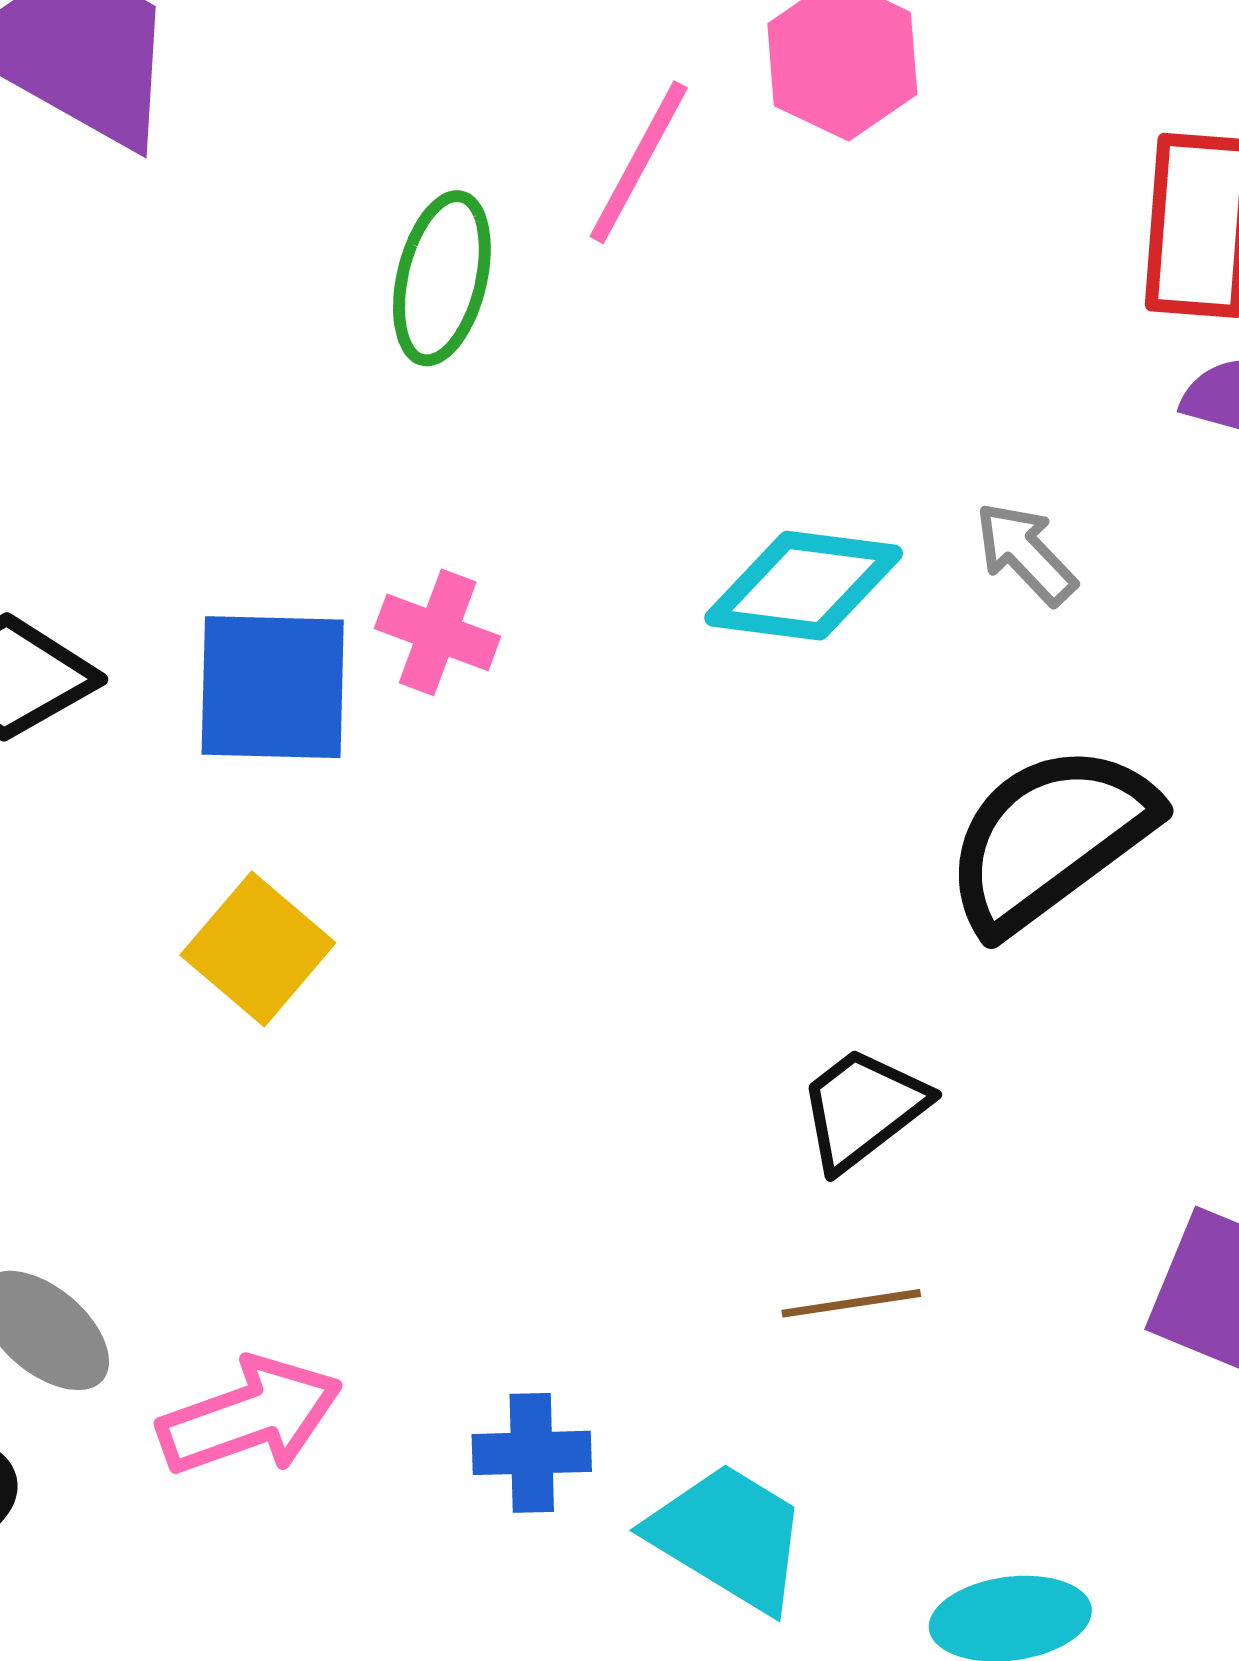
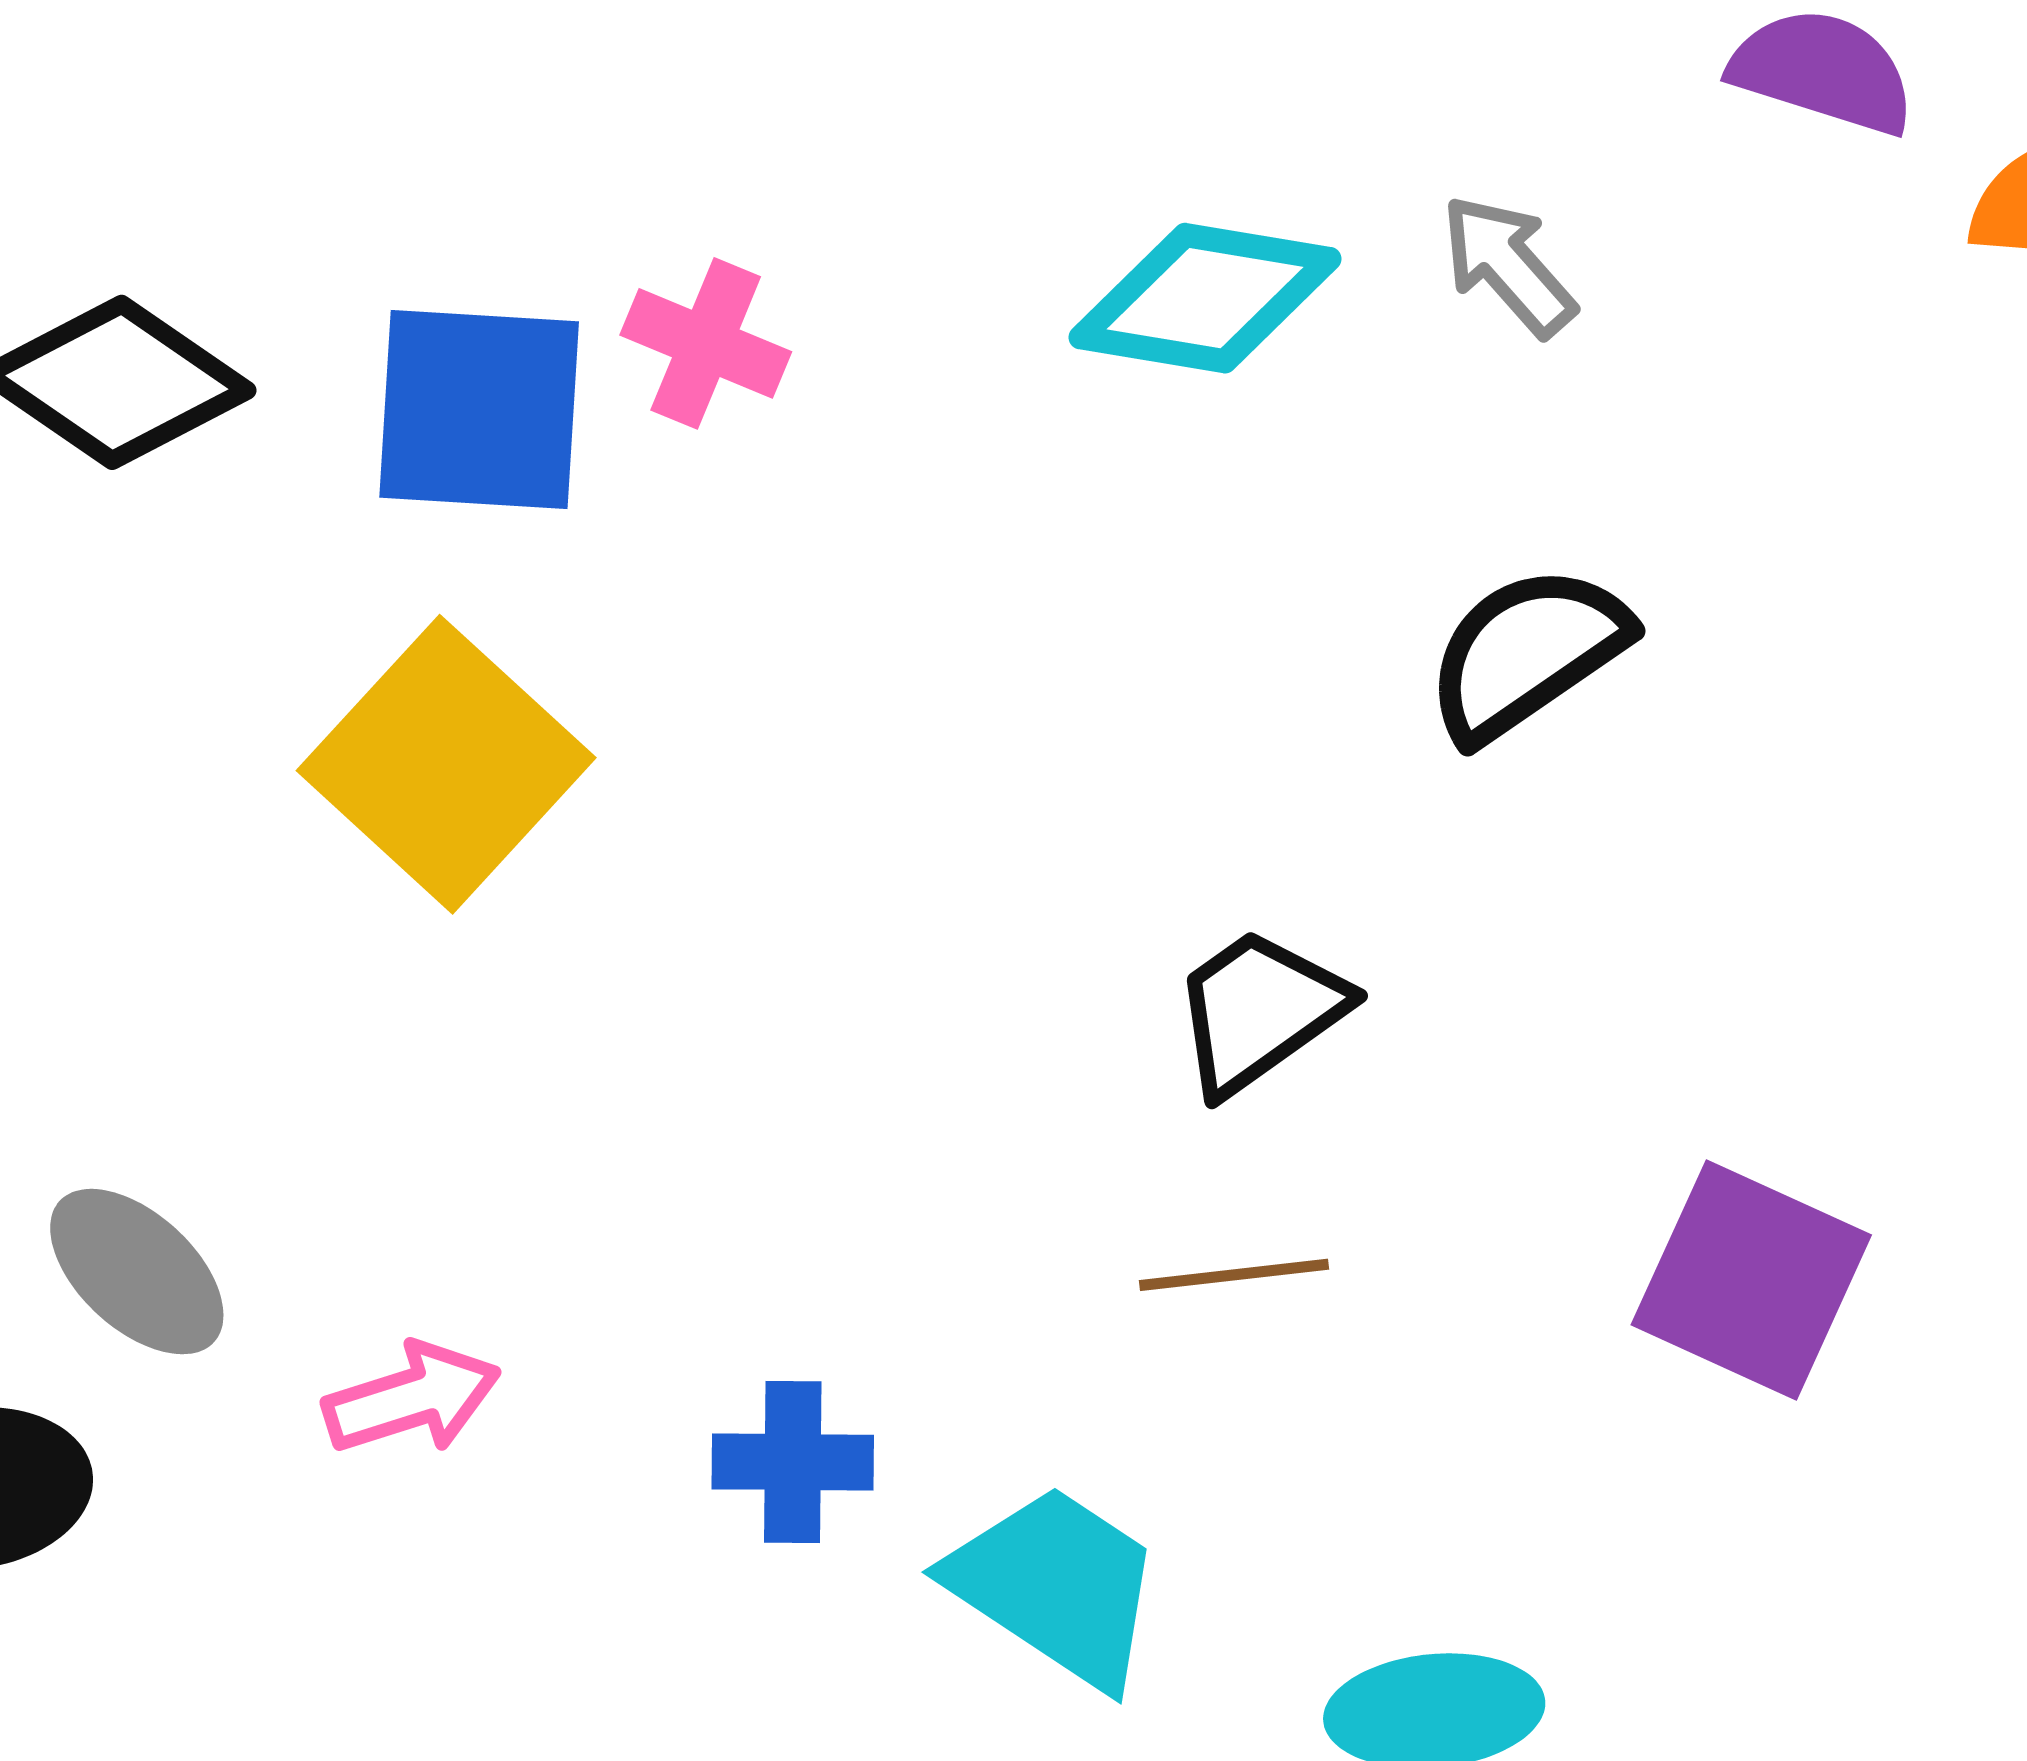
black semicircle: (1050, 838) -> (1527, 653), size x0.7
yellow square: (258, 949) -> (446, 764), size x1.4
pink arrow: (250, 1416) -> (412, 1398), size x0.7

